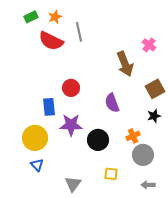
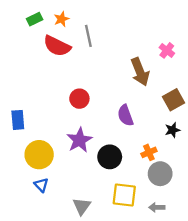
blue rectangle: (49, 107) -> (18, 120), moved
purple star: (71, 125) -> (79, 140), turned -30
yellow square: (111, 174) -> (124, 195), size x1.6
gray arrow: (148, 185) -> (157, 207), moved

